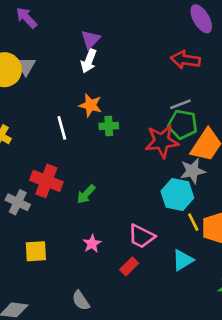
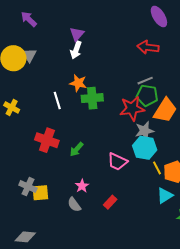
green cross: (109, 126) -> (92, 98), size x1.5
gray star: (193, 171) -> (144, 131), moved
gray cross: (18, 202) -> (28, 187), moved
pink trapezoid: (141, 236) -> (117, 162), moved
cyan triangle: (183, 260) -> (165, 196), moved
gray semicircle: (81, 301) -> (74, 205), moved

